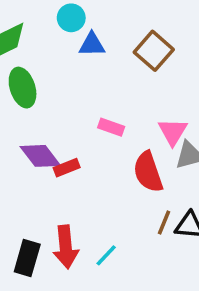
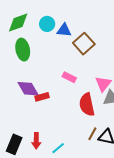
cyan circle: (71, 18) -> (47, 24), moved
brown square: (154, 51) -> (84, 44), moved
red arrow: (66, 247) -> (36, 141), size x0.7

